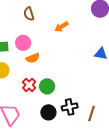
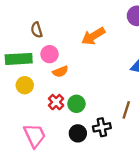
brown semicircle: (29, 14) -> (37, 30), moved
orange arrow: (62, 27) -> (93, 36), size x1.5
brown line: (91, 113) -> (126, 110), moved

